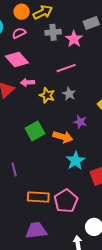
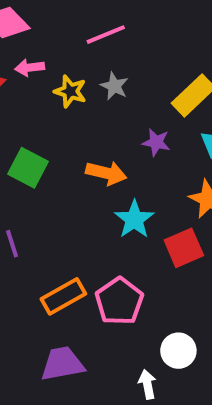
purple star: (80, 122) -> (156, 142), moved
green square: (35, 131) -> (28, 168), moved, turned -30
orange rectangle: (38, 197) -> (63, 296), turned -30

